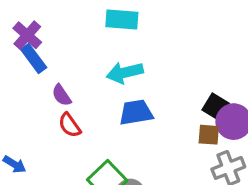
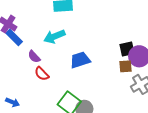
cyan arrow: (125, 73) -> (54, 36), moved
black square: (216, 107) -> (127, 49), turned -35

